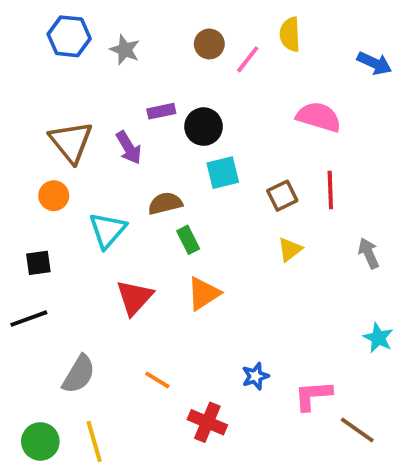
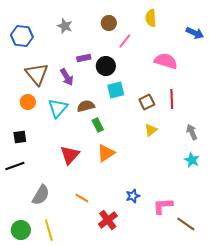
blue hexagon: (69, 36) -> (22, 36), moved
pink line: (248, 59) -> (125, 41), moved
cyan triangle: (108, 230) -> (58, 108), moved
cyan star: (378, 338) -> (192, 160), moved
red cross: (207, 422) -> (108, 220), turned 30

